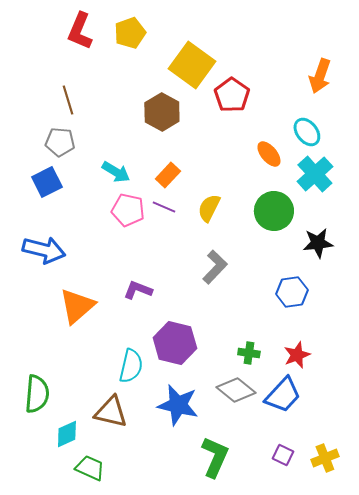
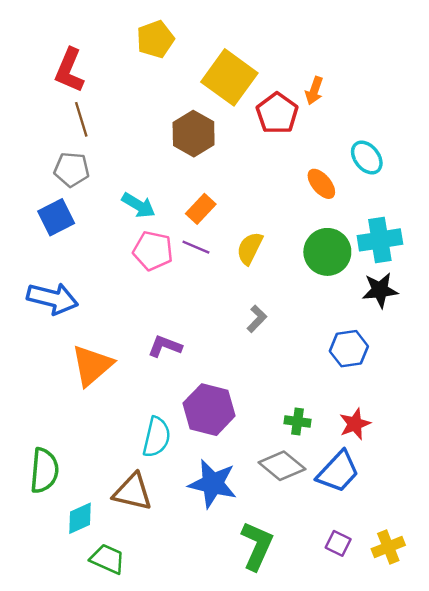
red L-shape: (80, 31) -> (69, 70), moved
orange arrow: (320, 76) -> (314, 91), moved, size x0.7
cyan cross: (315, 174) -> (380, 240), moved, turned 33
gray L-shape: (215, 267) -> (257, 319), size x0.7

